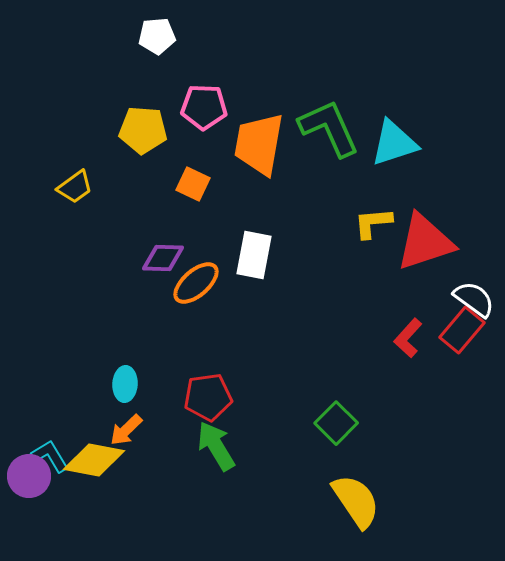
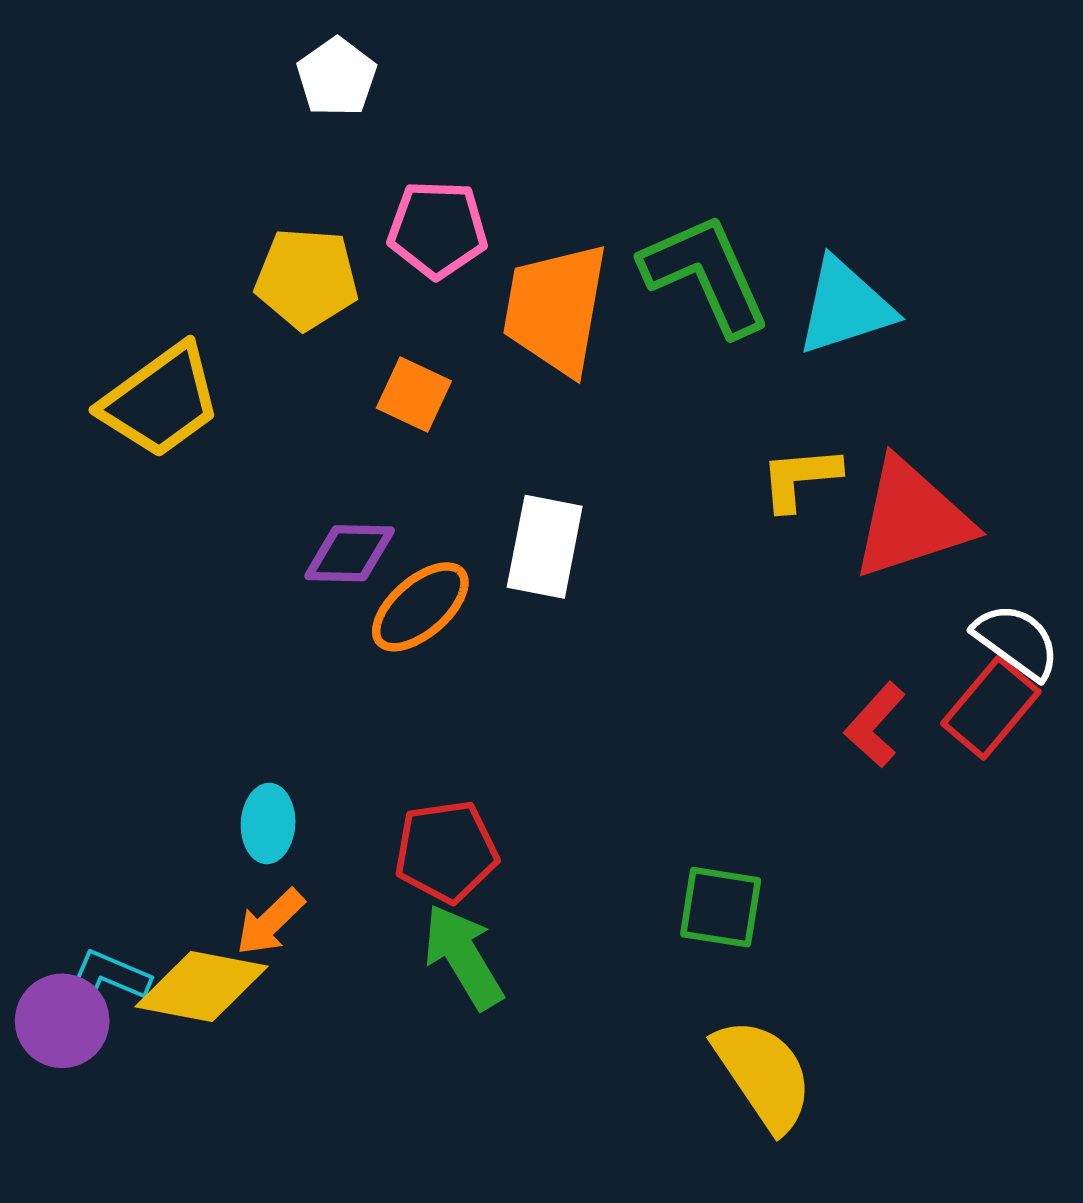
white pentagon: (157, 36) -> (337, 77), turned -30
yellow trapezoid: (75, 187) -> (161, 401), size x1.6
green square: (336, 423) -> (721, 907), turned -36
cyan L-shape: (50, 456) -> (107, 978), turned -36

